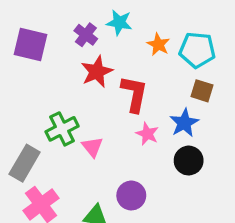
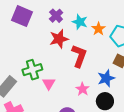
cyan star: (119, 23) -> (80, 22), moved
pink star: (147, 134) -> (83, 89), moved

